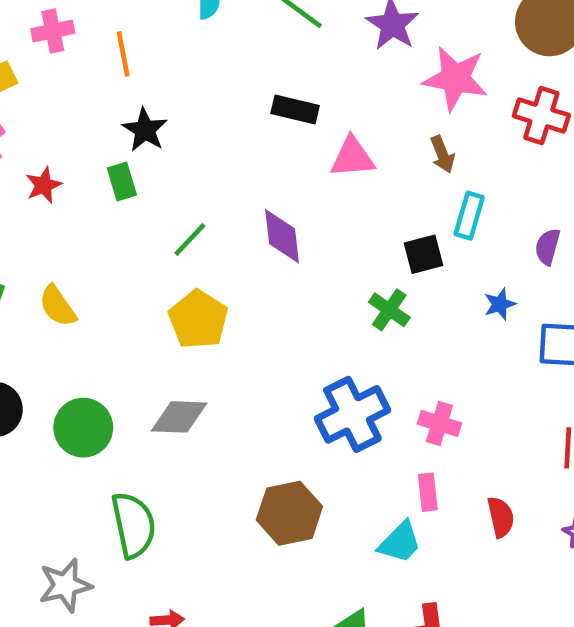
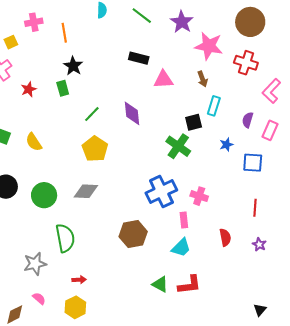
green cross: (389, 310) -> (178, 146), size x1.4
pink rectangle: (428, 492) -> (184, 220), moved

